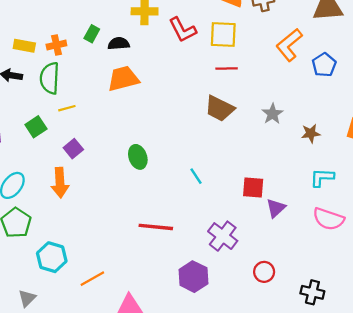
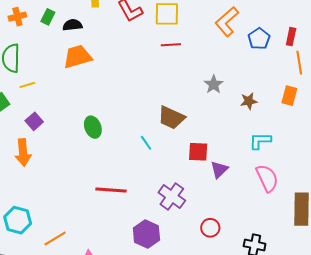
orange cross: (56, 45) -> (17, 17), moved
brown trapezoid: (219, 108) -> (171, 118), moved
pink semicircle: (328, 219) -> (267, 178), turned -132

